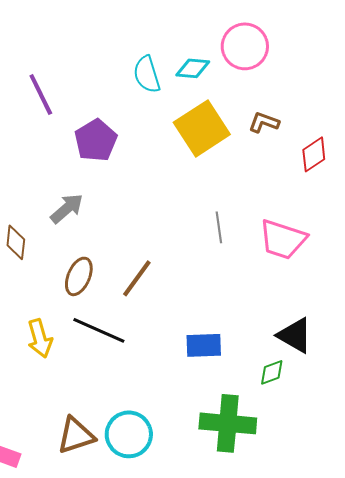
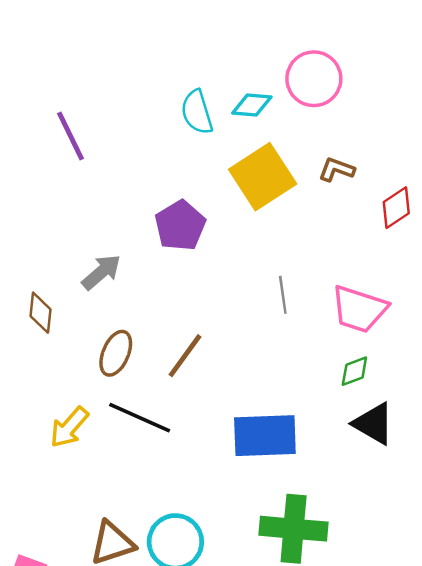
purple pentagon: (96, 140) -> (180, 226), moved
yellow arrow: (40, 338) -> (69, 427), turned 57
blue rectangle: (204, 345) -> (265, 436), size x1.5
green diamond: (272, 372) -> (354, 371), moved

